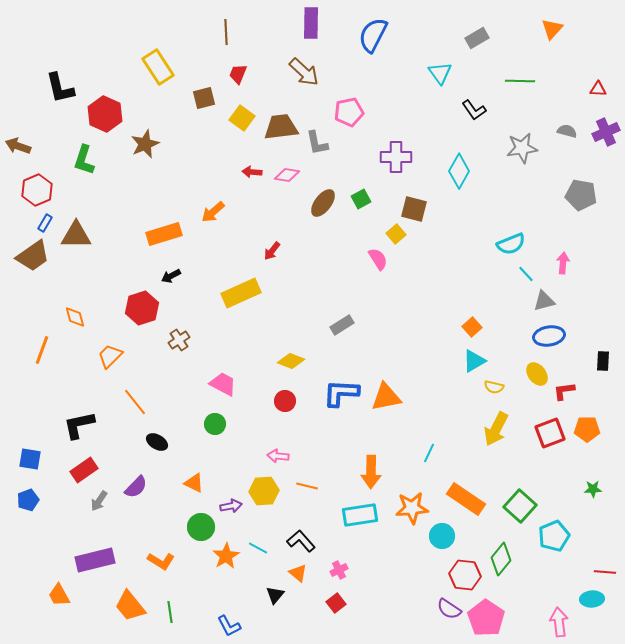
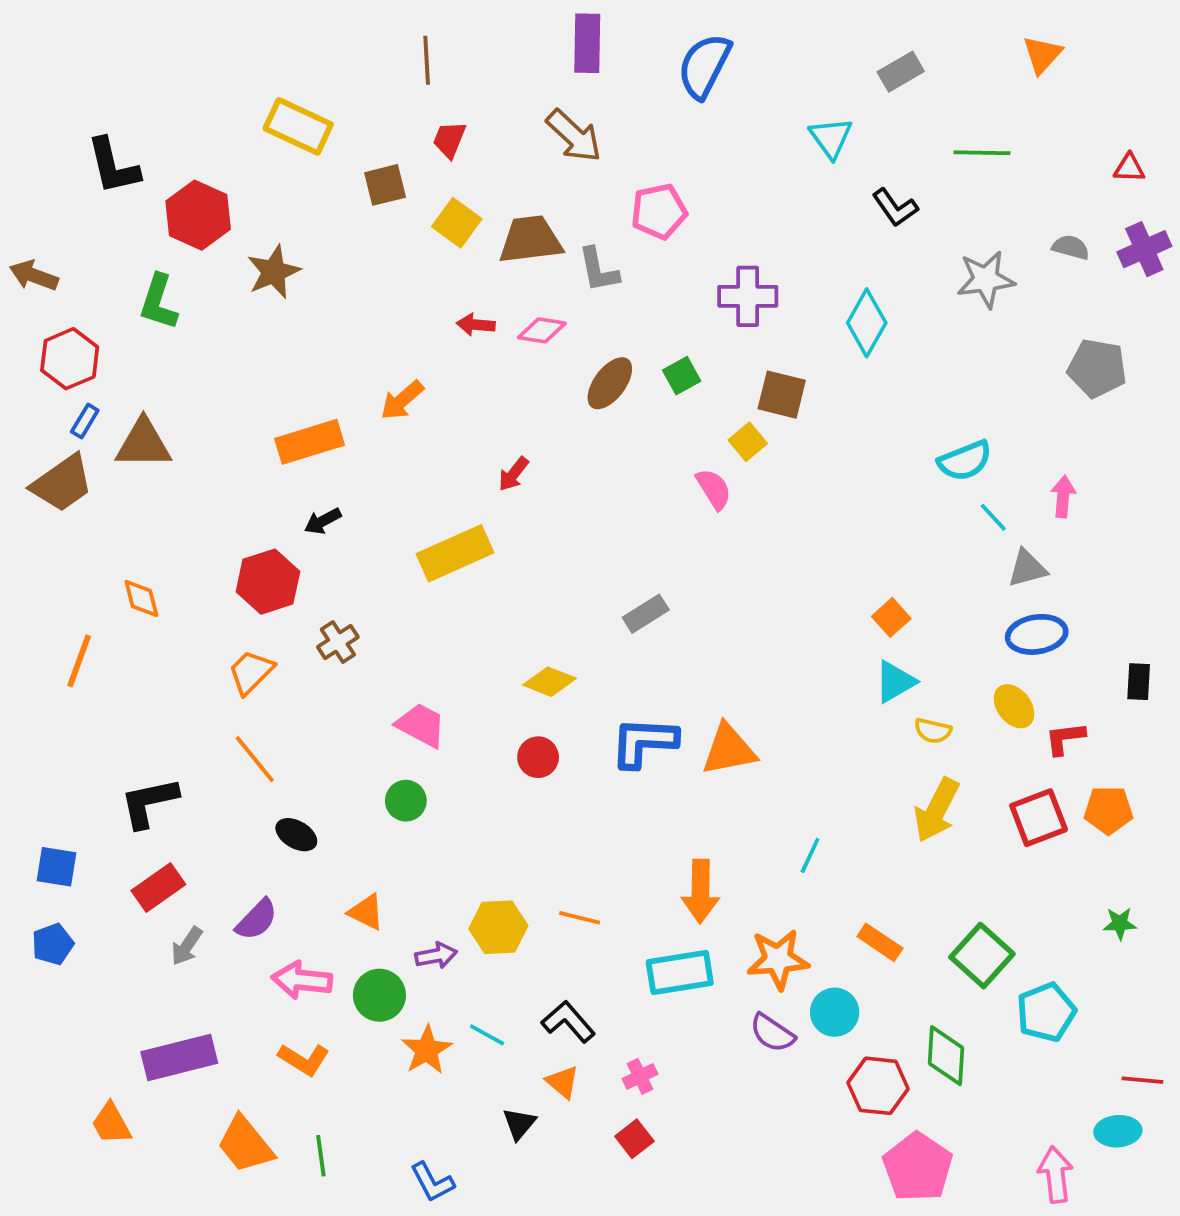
yellow rectangle: (158, 67) -> (298, 126), turned -32
orange trapezoid: (110, 356) -> (251, 672), moved
pink arrow: (278, 456) -> (302, 980), moved, size x1.4
orange rectangle: (466, 499) -> (880, 942), size x0.6
green diamond: (501, 559) -> (946, 1056), turned -36
purple semicircle: (449, 609) -> (772, 1033), moved

